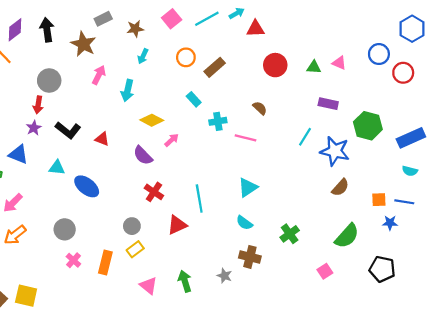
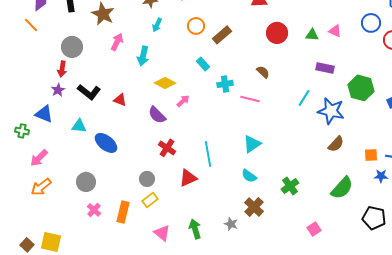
brown cross: (250, 257) -> (254, 207), turned 30
pink square: (325, 271) -> (314, 229), moved

